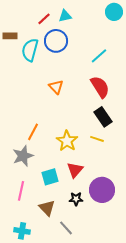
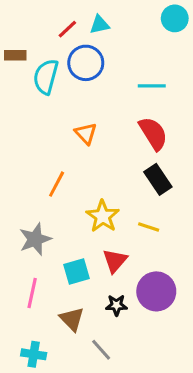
cyan line: (99, 56) -> (152, 86), turned 42
orange line: (33, 132) -> (57, 184), moved
yellow line: (97, 139) -> (149, 227), moved

